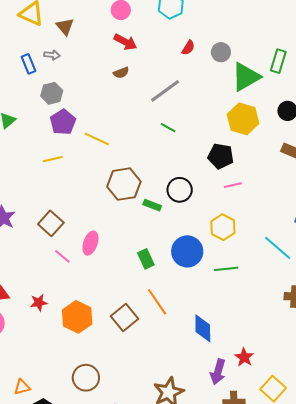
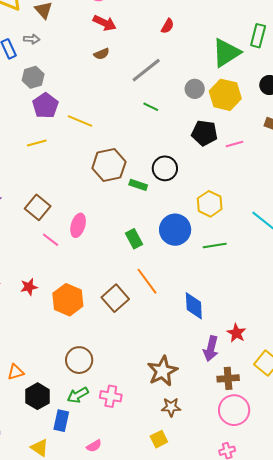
gray circle: (221, 52) -> (195, 89), moved
pink line: (233, 185) -> (235, 144), moved

